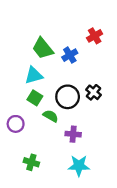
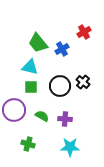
cyan triangle: (34, 75) -> (30, 67), turned 30
green square: (35, 98) -> (31, 87), turned -32
green semicircle: (51, 116) -> (42, 116), moved
purple circle: (16, 124) -> (14, 110), size x1.5

